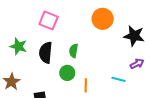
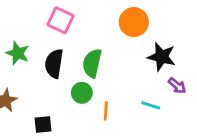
black star: (134, 36) -> (162, 57), moved
green semicircle: (74, 51) -> (92, 63), size x1.5
purple arrow: (137, 64) -> (177, 86), turned 64

